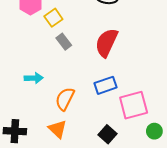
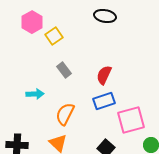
gray rectangle: (64, 42) -> (64, 70), moved
red semicircle: (106, 43) -> (104, 75), moved, size x0.7

